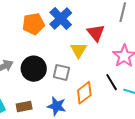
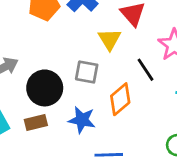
black circle: (34, 69) -> (45, 88), moved
black line: (112, 82) -> (146, 70), moved

